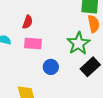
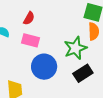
blue circle: (51, 67) -> (44, 67), size x1.6

